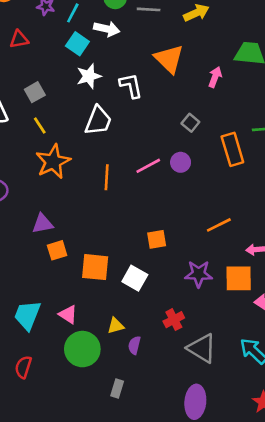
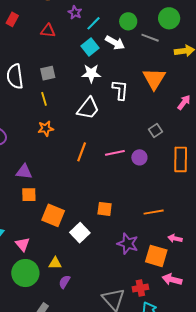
orange star: (53, 162) -> (46, 128), size x0.6
red cross: (174, 320) -> (140, 288), moved

